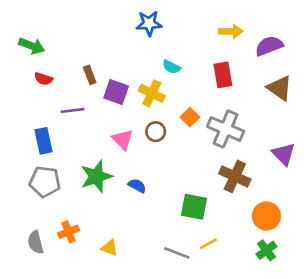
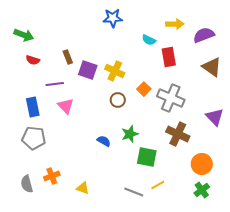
cyan semicircle: (171, 67) -> (149, 40), moved
pink triangle: (123, 140) -> (66, 106), moved
green star: (96, 176) -> (130, 134), moved, size x0.7

